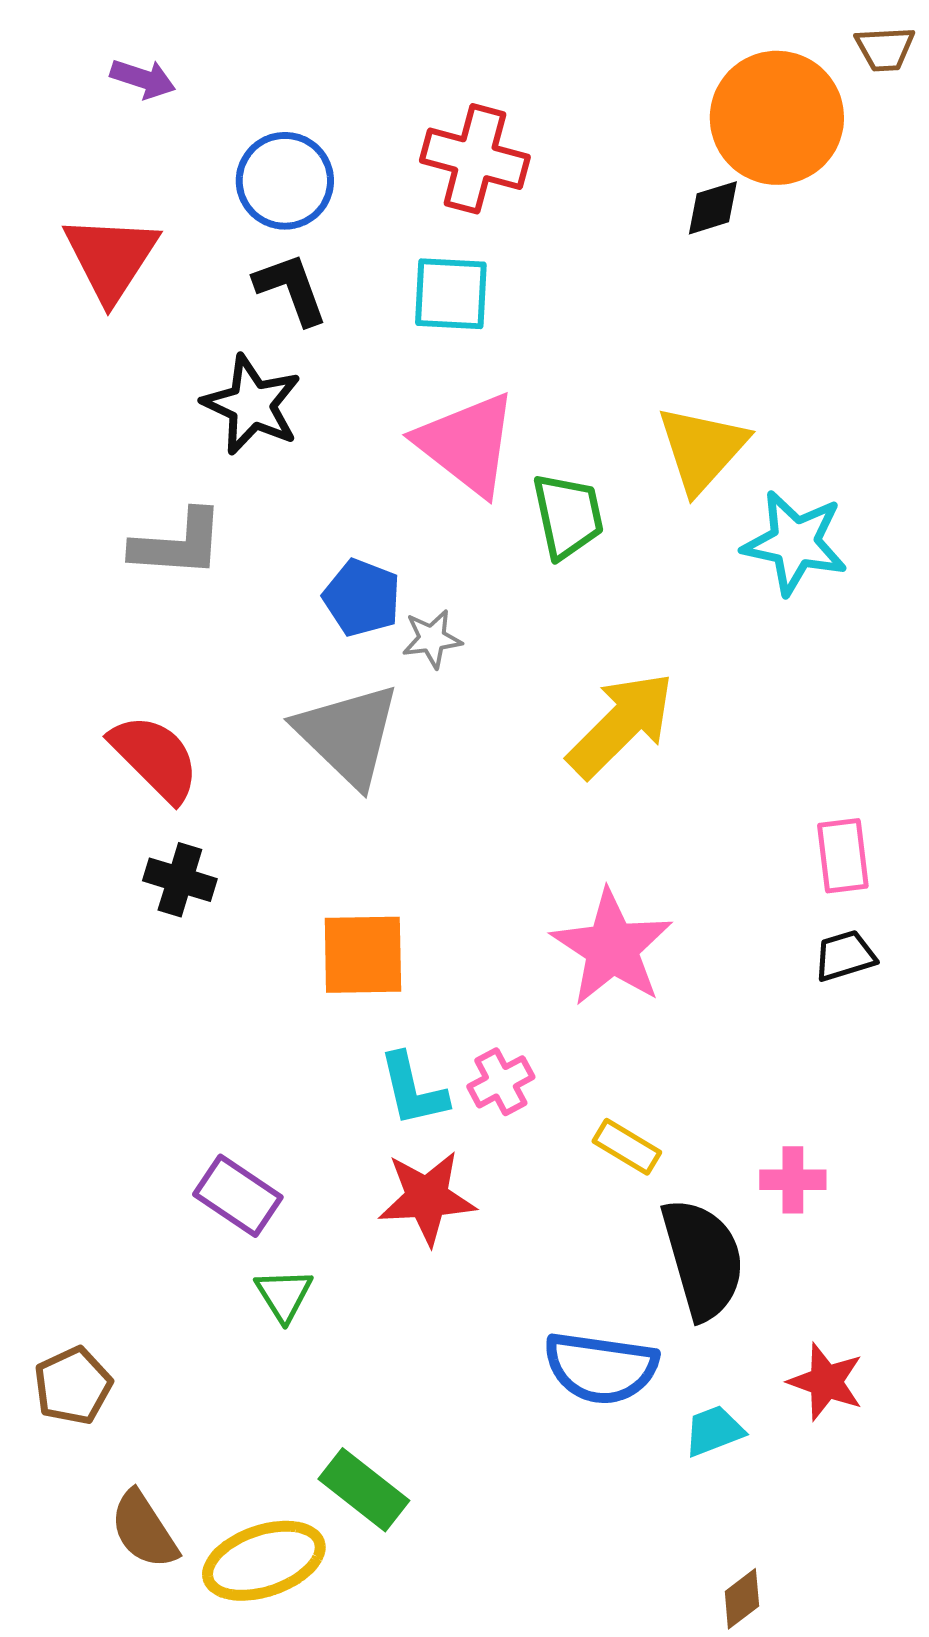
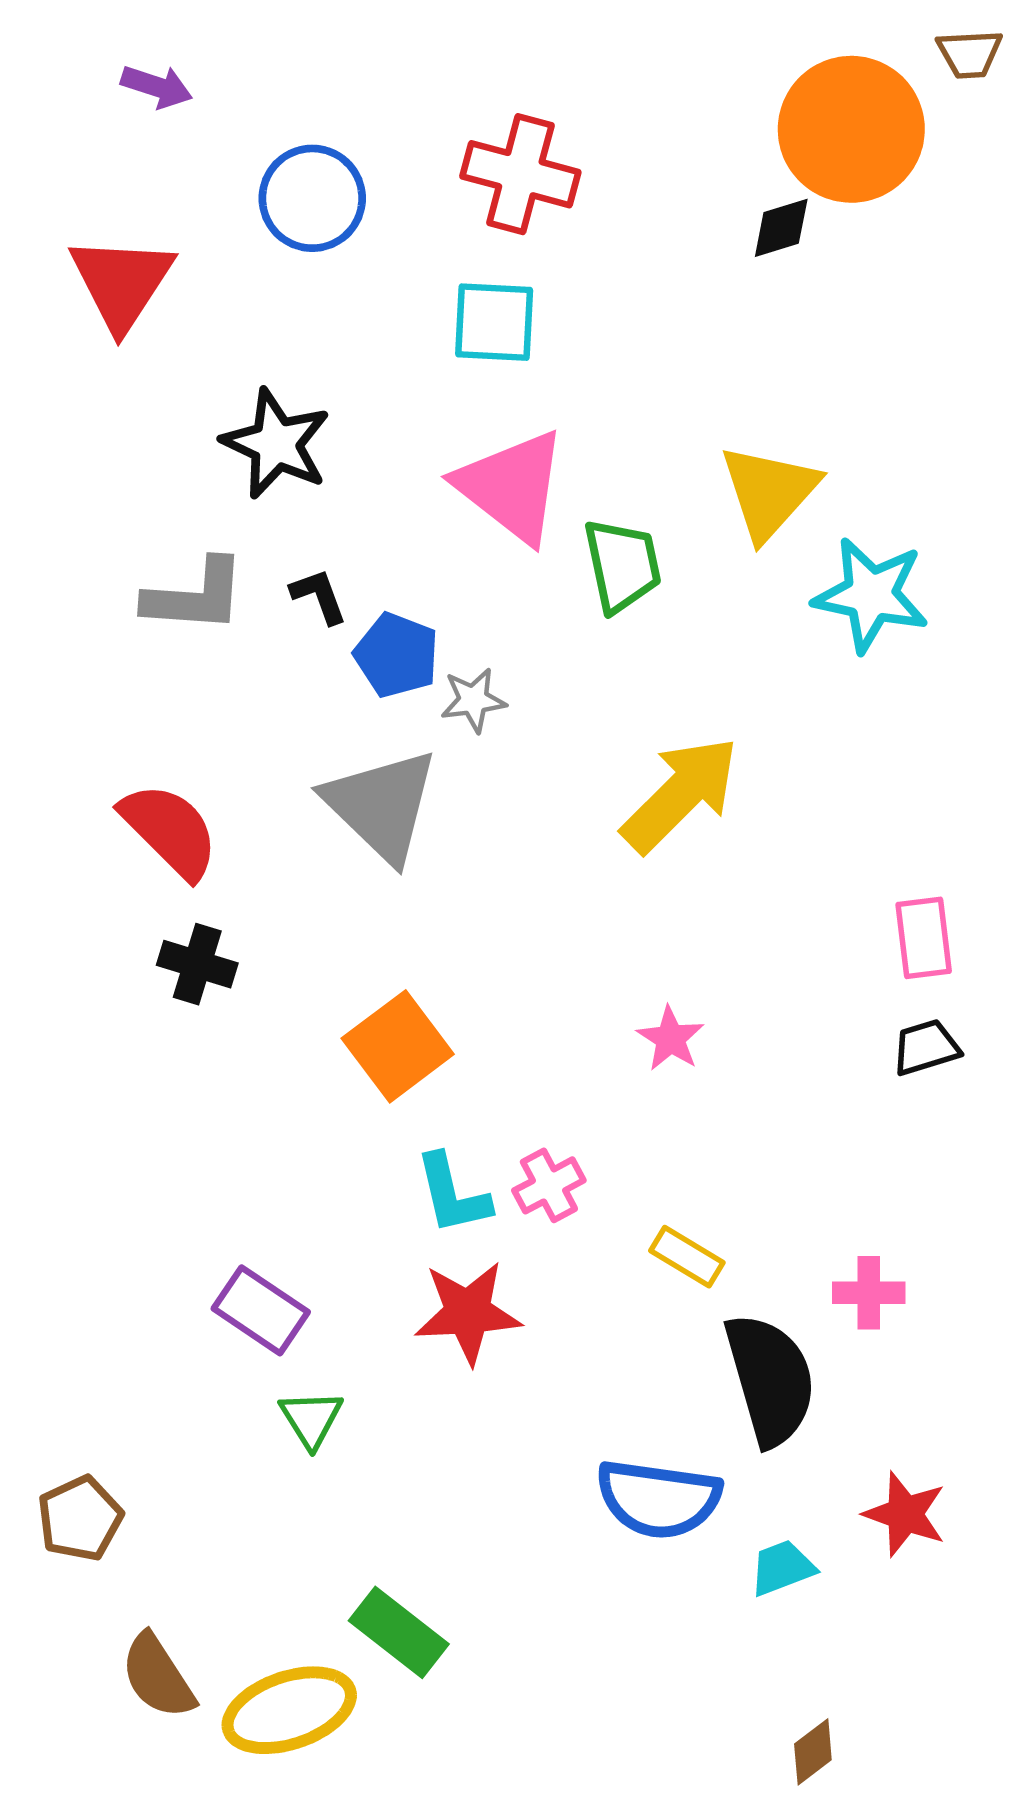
black L-shape: (291, 289) -> (319, 596), moved, size x0.7
pink star: (612, 948) -> (671, 1039), size x0.5
orange square: (363, 955) -> (398, 1046), turned -36

